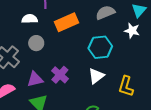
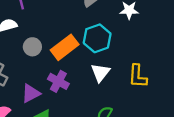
orange rectangle: (67, 22) -> (65, 47), moved
gray circle: (36, 43) -> (32, 47), moved

